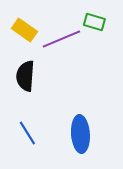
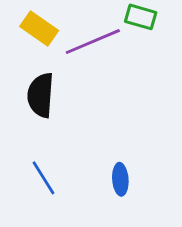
blue ellipse: (80, 134) -> (120, 179), size x0.6

